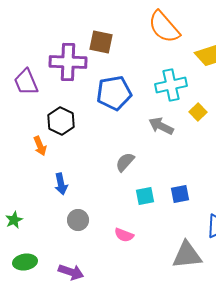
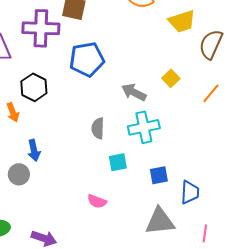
cyan cross: (171, 85) -> (144, 127), moved
gray semicircle: (125, 162) -> (98, 128), turned -40
blue square: (180, 194) -> (159, 175), moved
gray circle: (78, 220) -> (19, 174), moved

